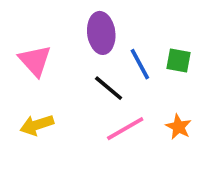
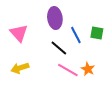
orange star: (179, 127) -> (88, 69), moved
pink line: (125, 129) -> (68, 70), turned 60

